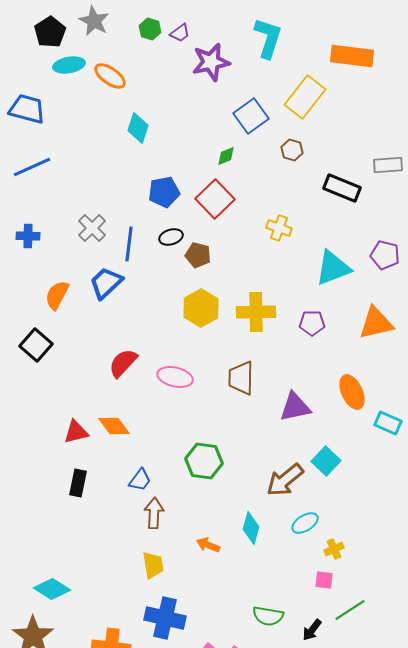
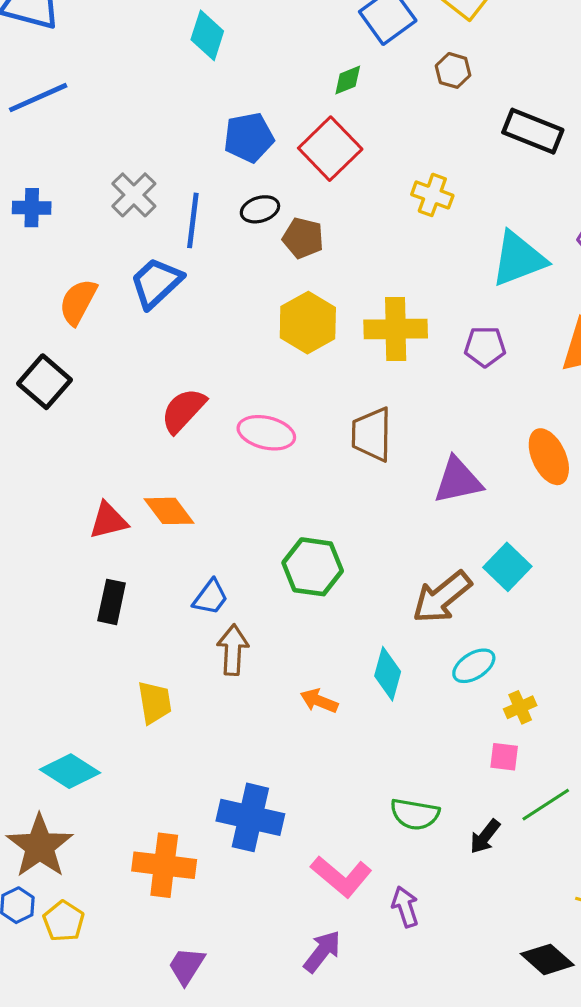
yellow trapezoid: (153, 565) -> (155, 702), moved

